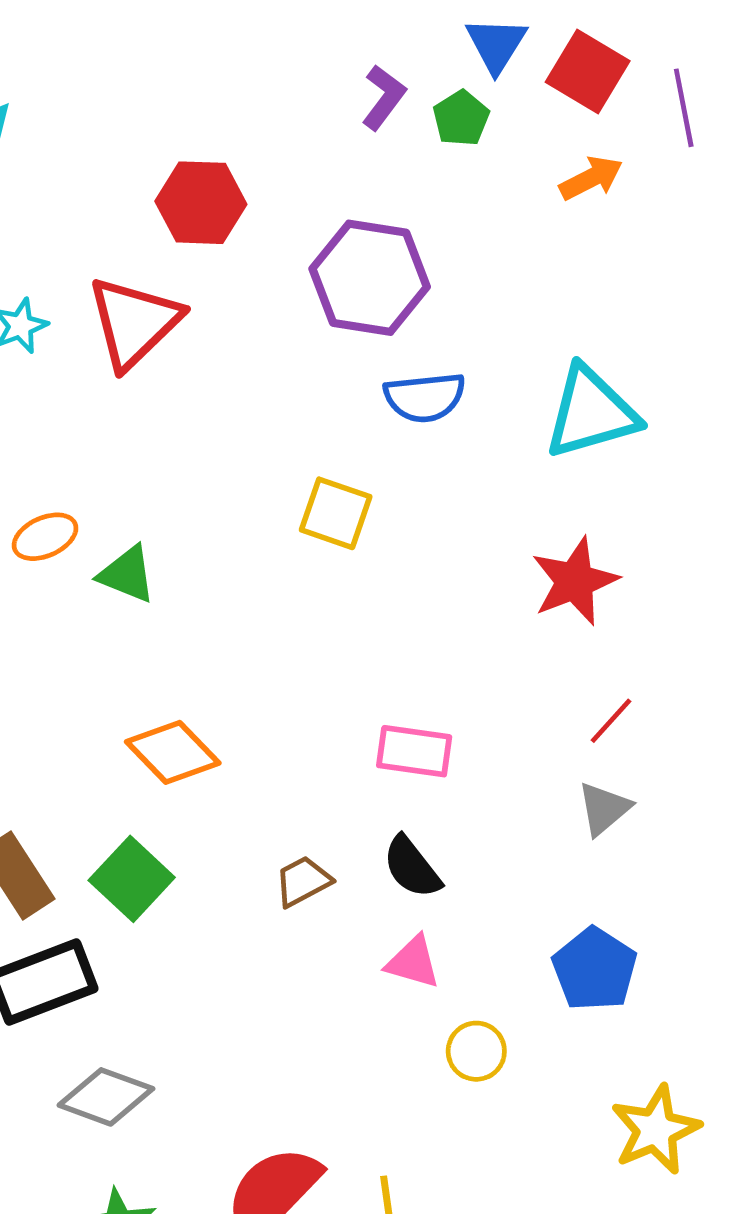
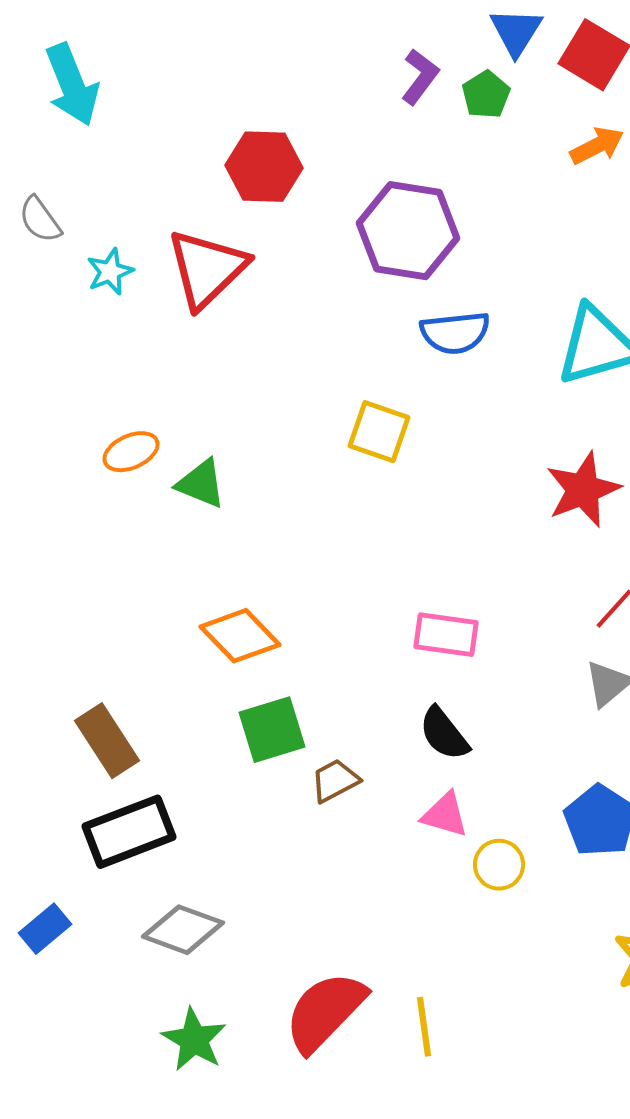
green square: (132, 879) -> (272, 730), moved, turned 30
brown trapezoid: (303, 881) -> (335, 781), moved
yellow circle: (476, 1051) -> (499, 865), moved

